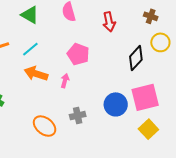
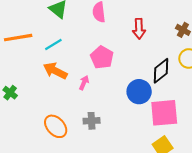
blue circle: (116, 104) -> (139, 92), moved

